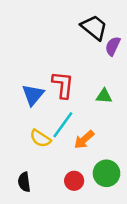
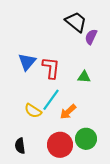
blue triangle: (33, 95) -> (27, 62), moved
red circle: (74, 181) -> (60, 145), size x1.6

